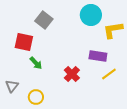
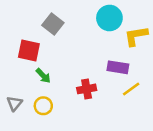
red cross: (72, 74) -> (87, 89), turned 35
yellow circle: (36, 97) -> (43, 106), moved

